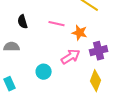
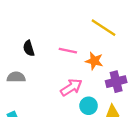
pink arrow: (71, 57) -> (71, 87), moved
cyan circle: (44, 72) -> (89, 106), moved

